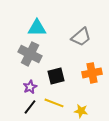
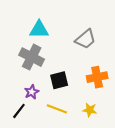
black line: (30, 107) -> (19, 111), moved
yellow star: (81, 111) -> (90, 110), moved

